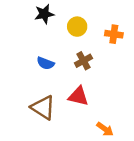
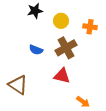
brown cross: (83, 61) -> (66, 48), size x1.5
brown triangle: (43, 108) -> (18, 85), moved

